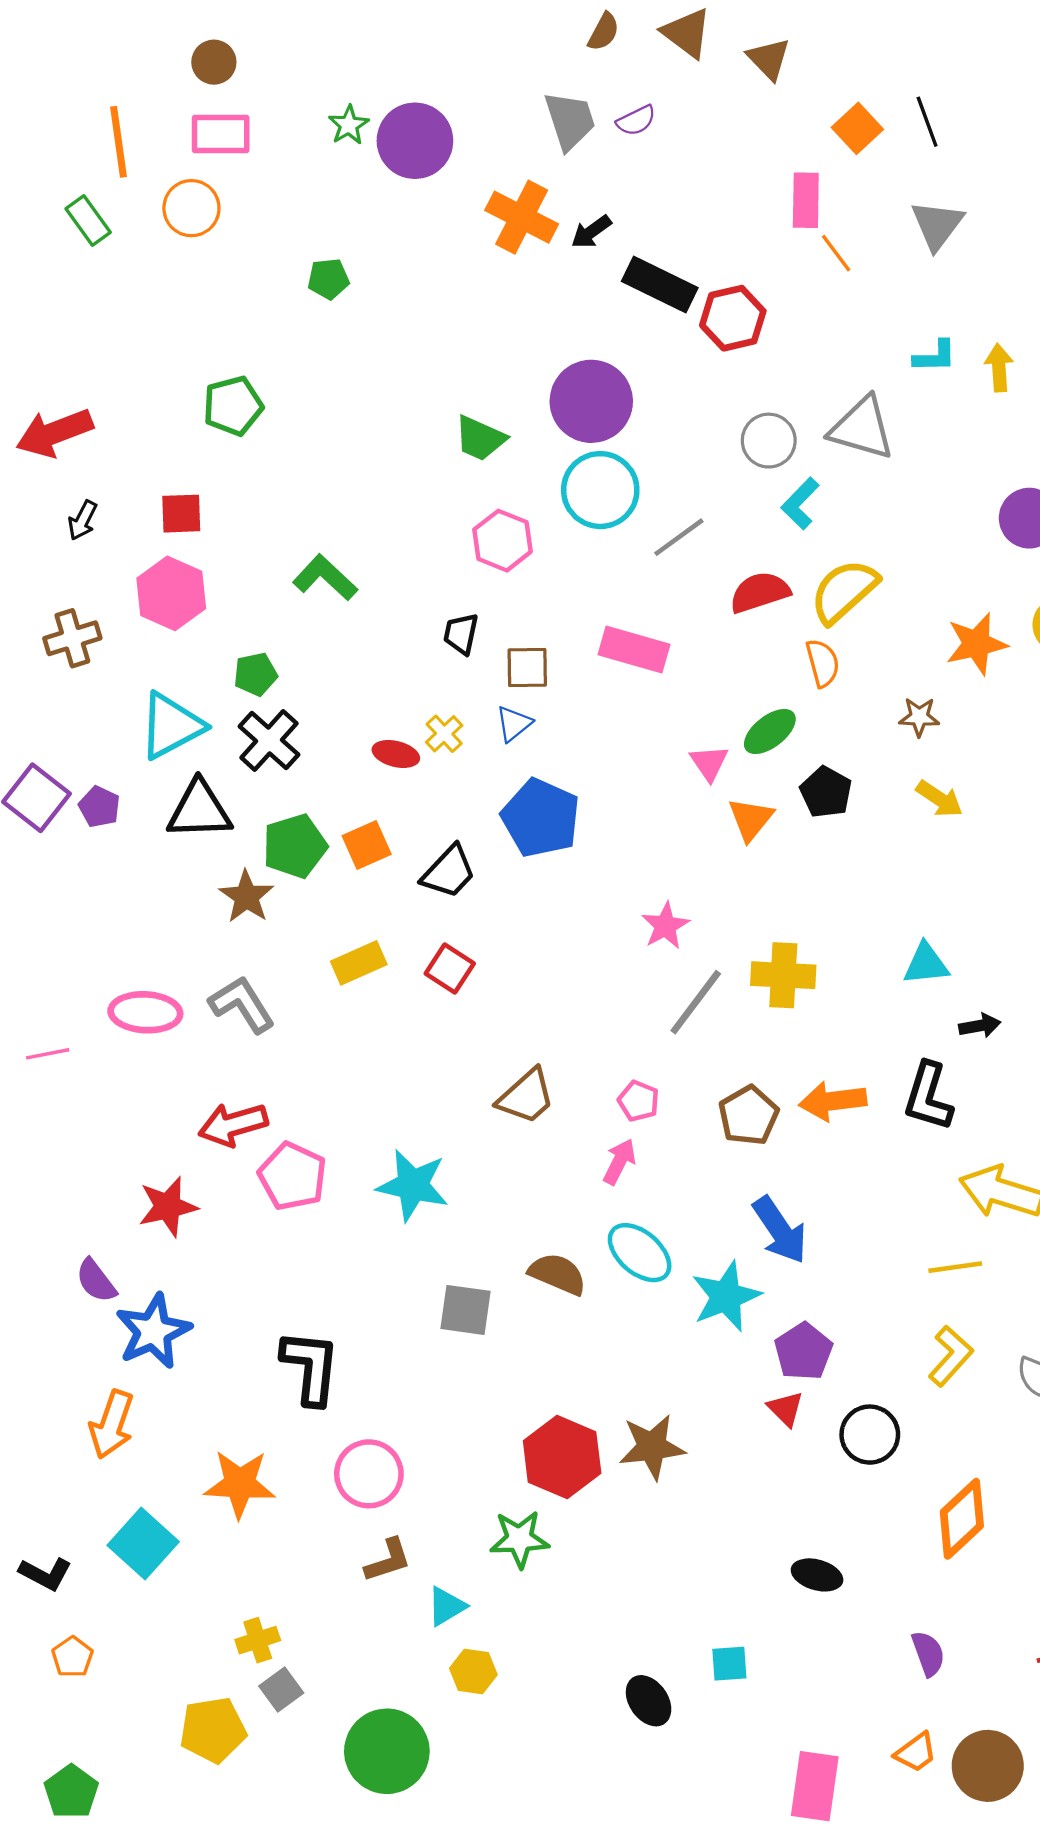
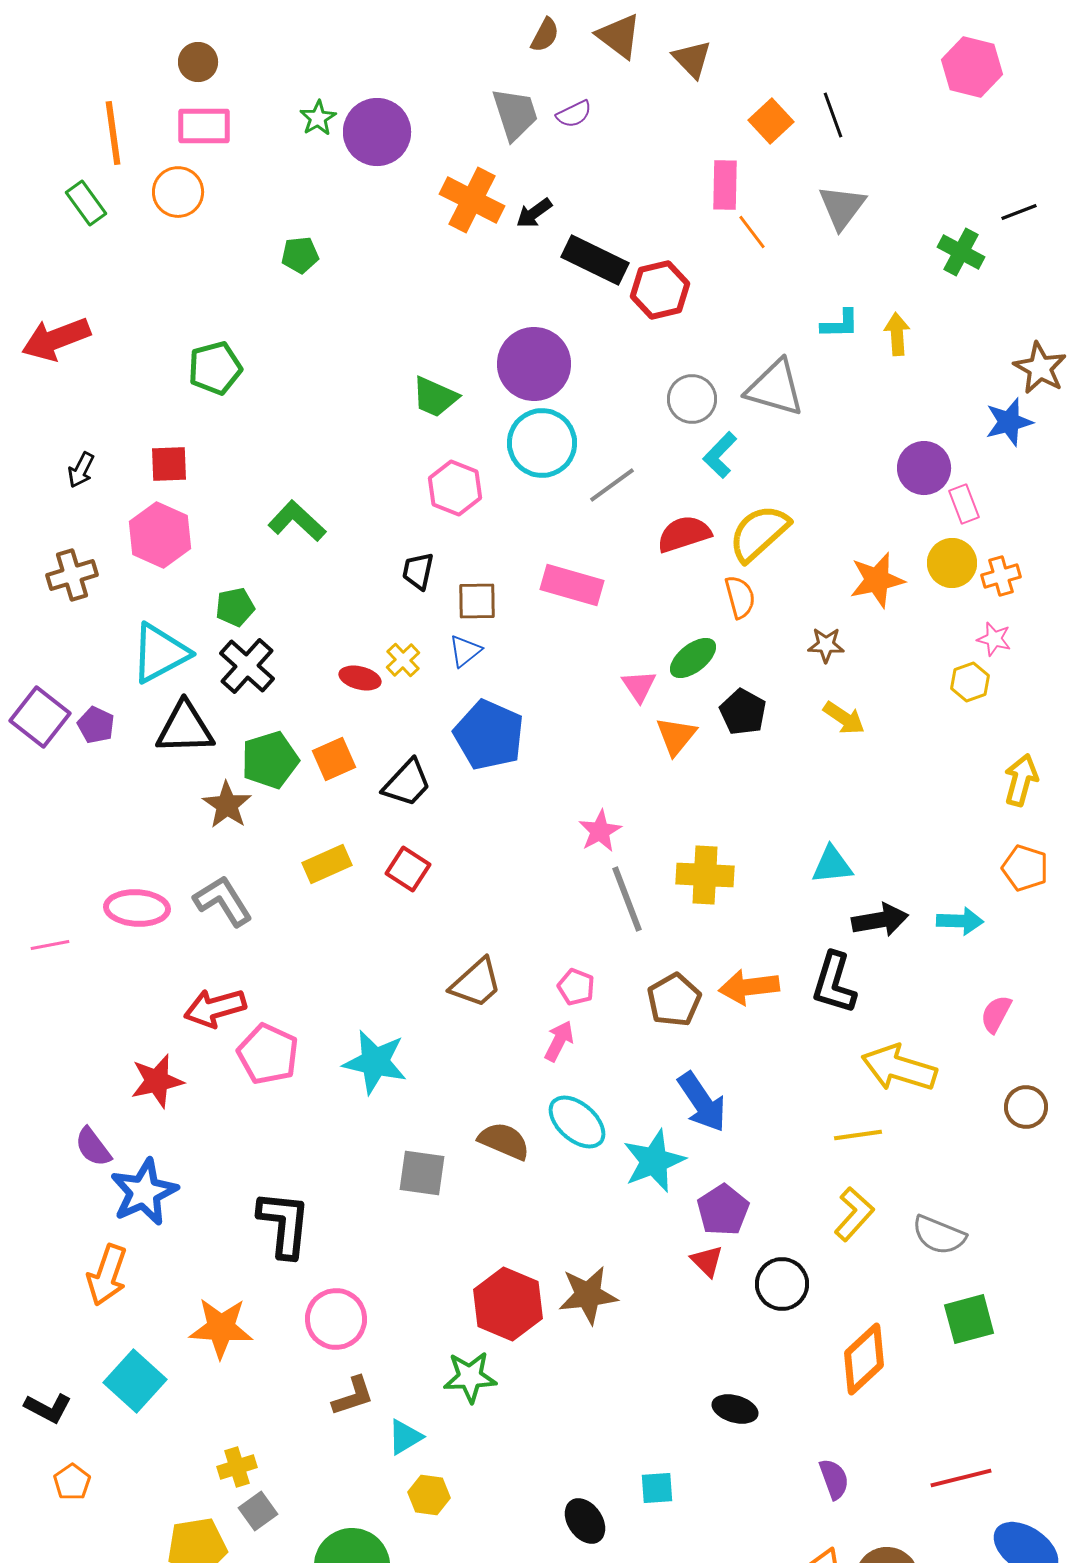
red arrow: (54, 433) -> (56, 339), moved
gray line: (696, 1002) -> (627, 899), turned -58
black arrow: (980, 1026) -> (880, 920), size x1.5

